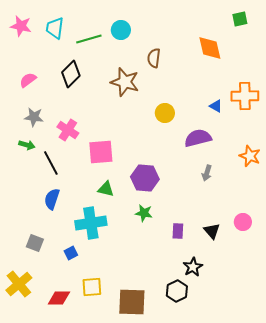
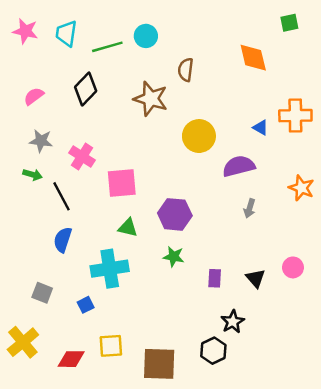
yellow circle: (165, 113) -> (199, 136), size x1.4

